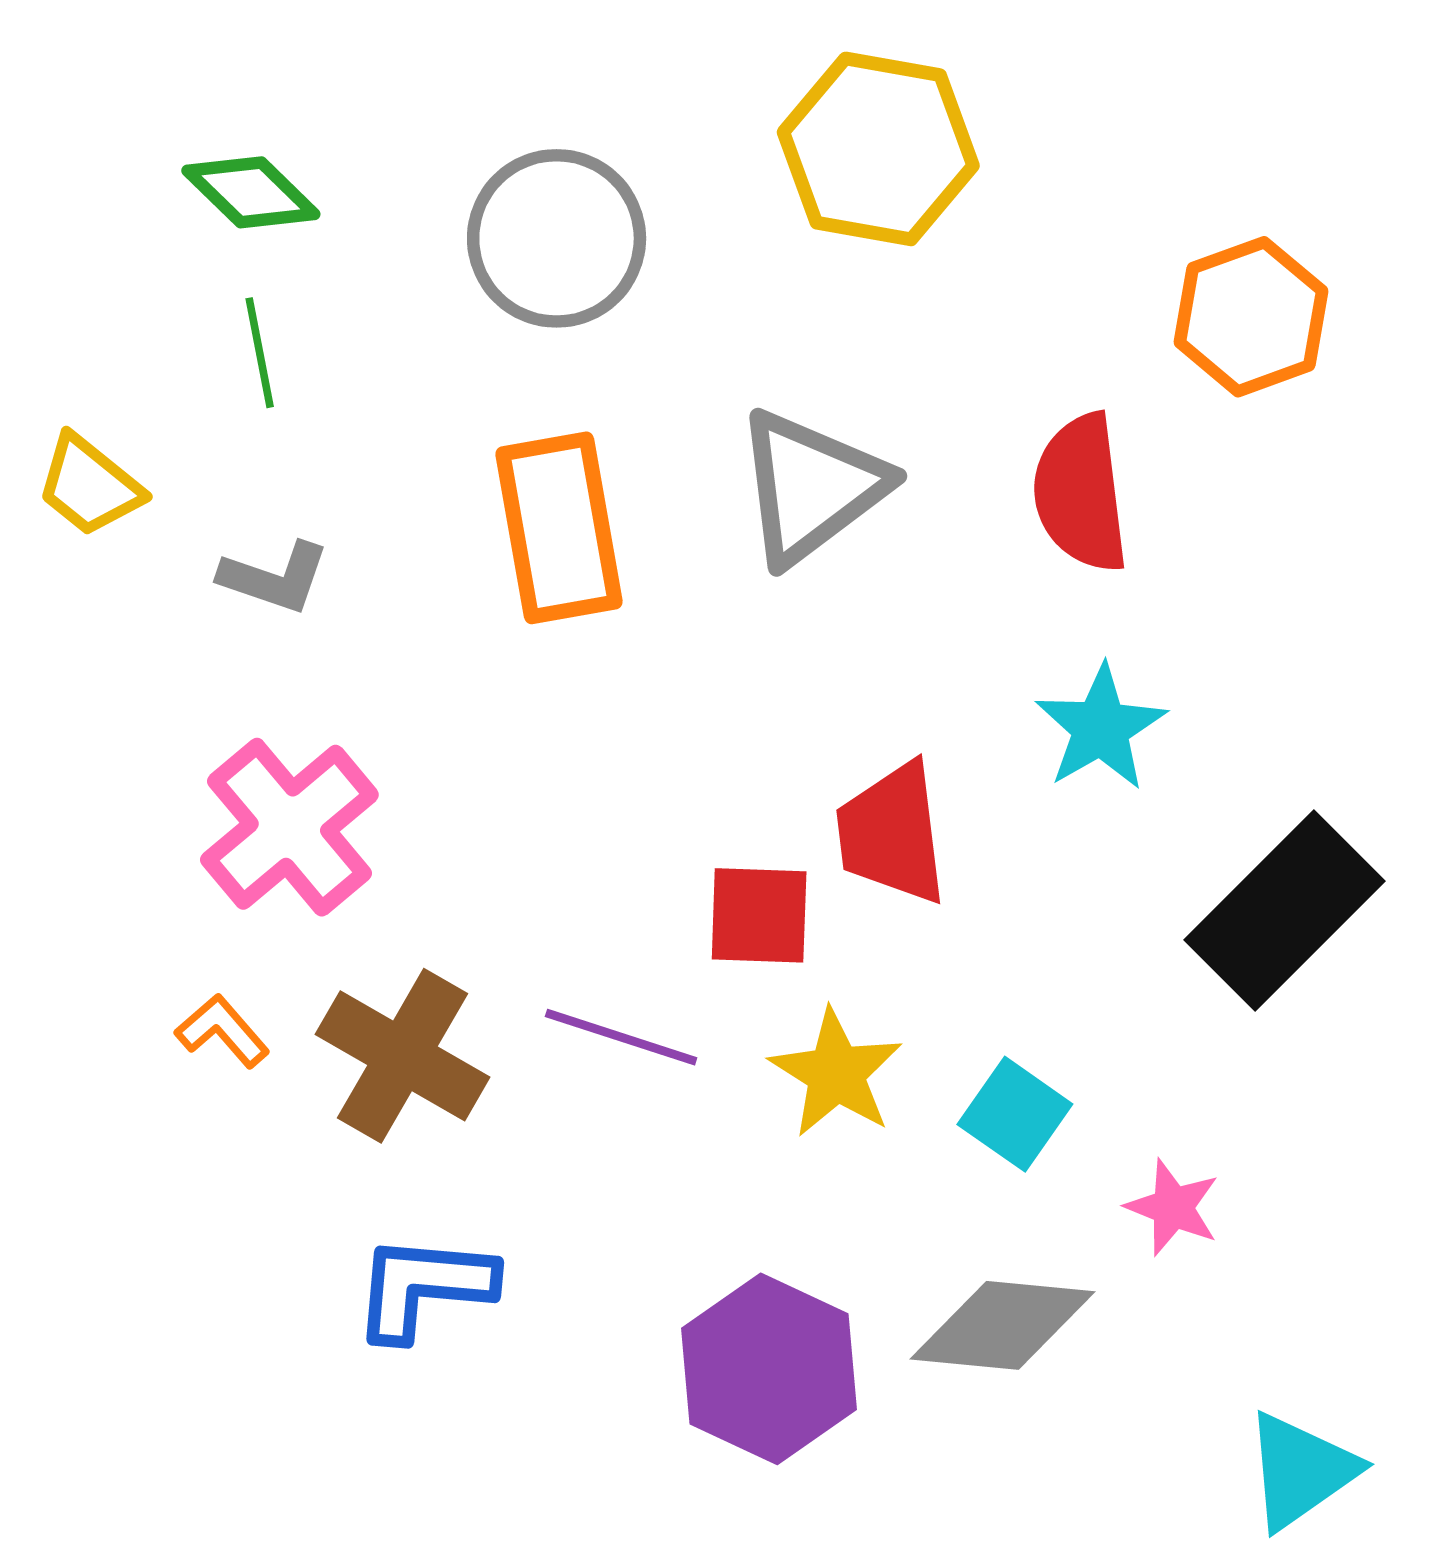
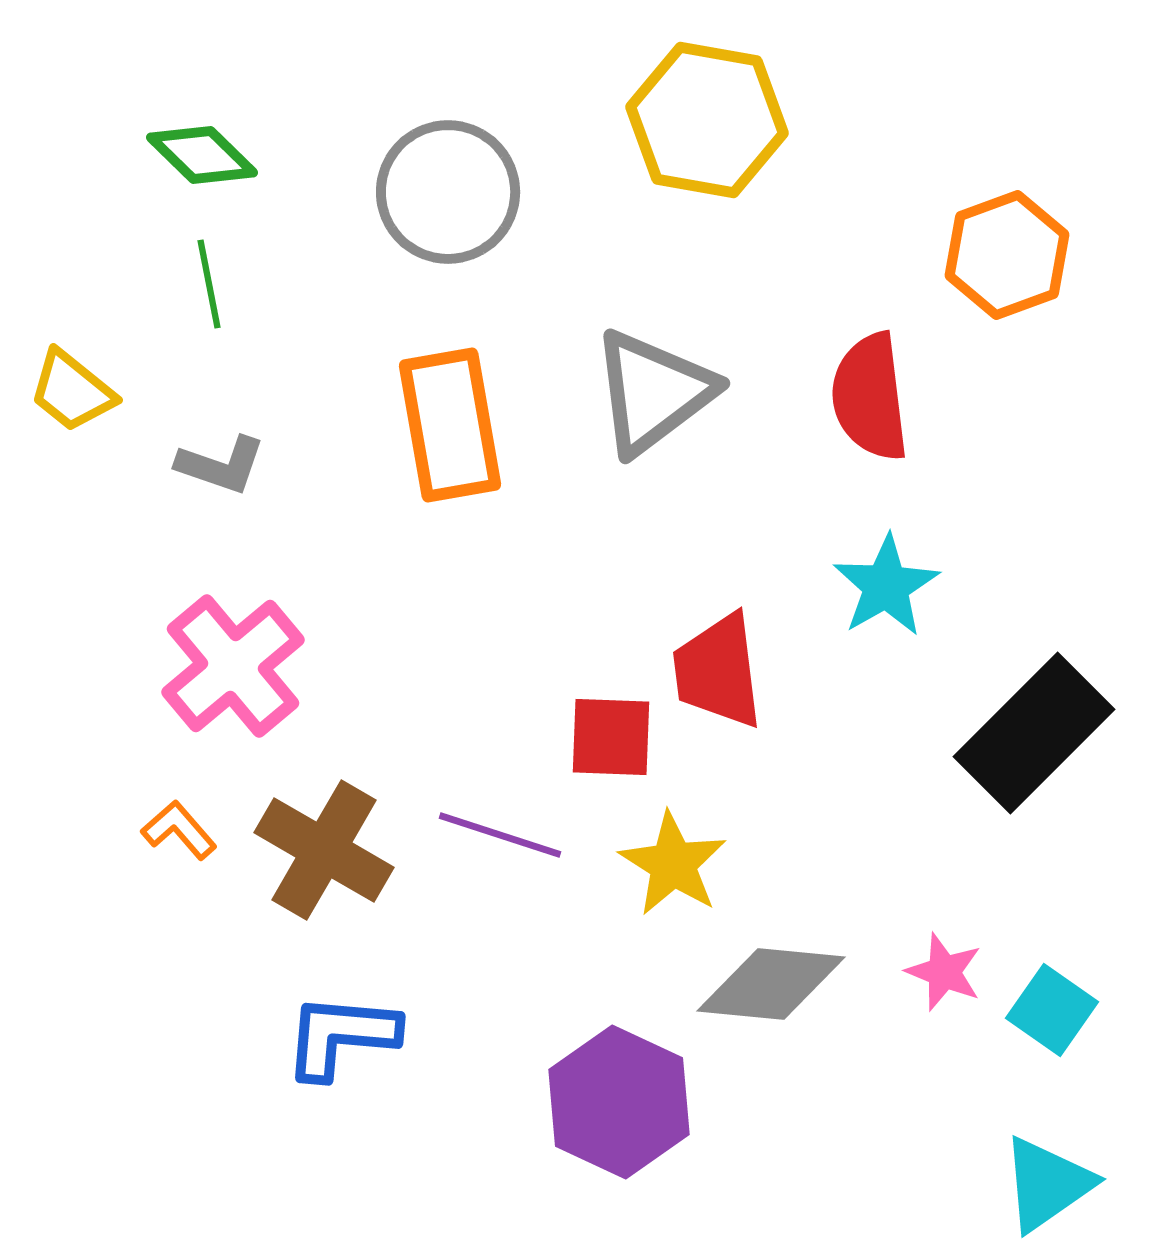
cyan square: (1015, 1114) -> (1052, 1010), moved
gray diamond: (1003, 1325) -> (771, 984), moved

